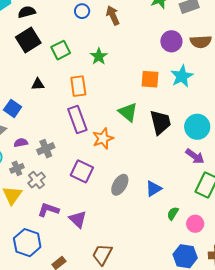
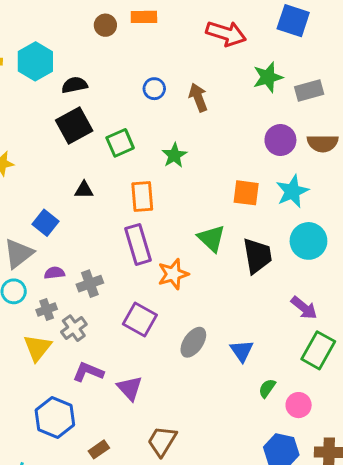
cyan circle: (197, 127) -> (308, 241), moved
blue triangle: (154, 189) -> (242, 351), turned -36

